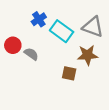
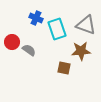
blue cross: (39, 19) -> (36, 18), turned -32
cyan rectangle: (62, 31) -> (57, 29), turned 35

